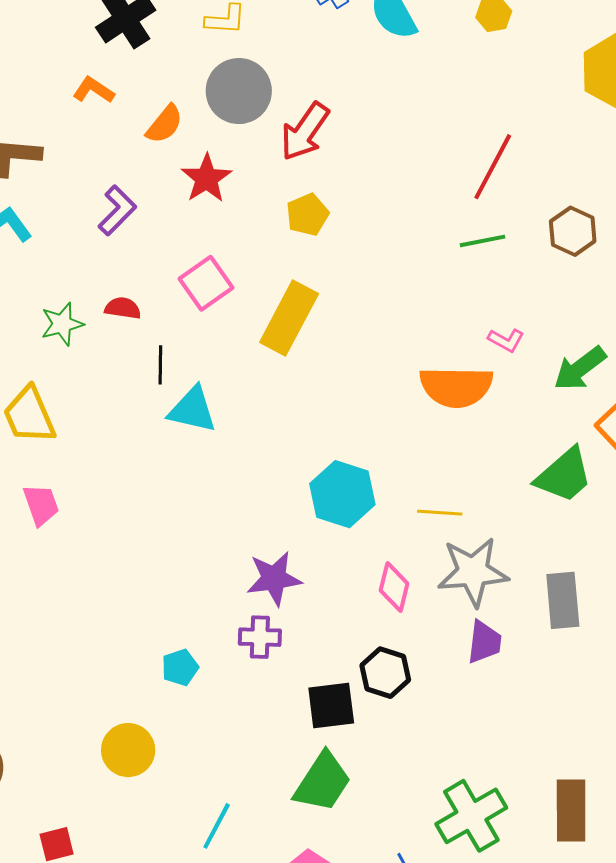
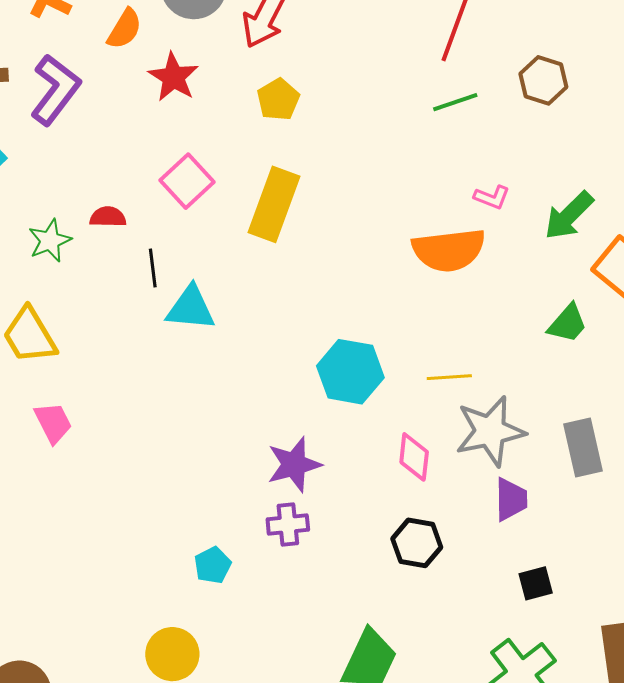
purple L-shape: (117, 210) -> (55, 90), moved, size x1.4
green trapezoid: (564, 475) -> (568, 323), size x0.7
black square: (331, 706) -> (536, 583), moved, size x0.7

